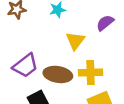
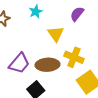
yellow cross: (90, 73) -> (74, 57), turned 36

